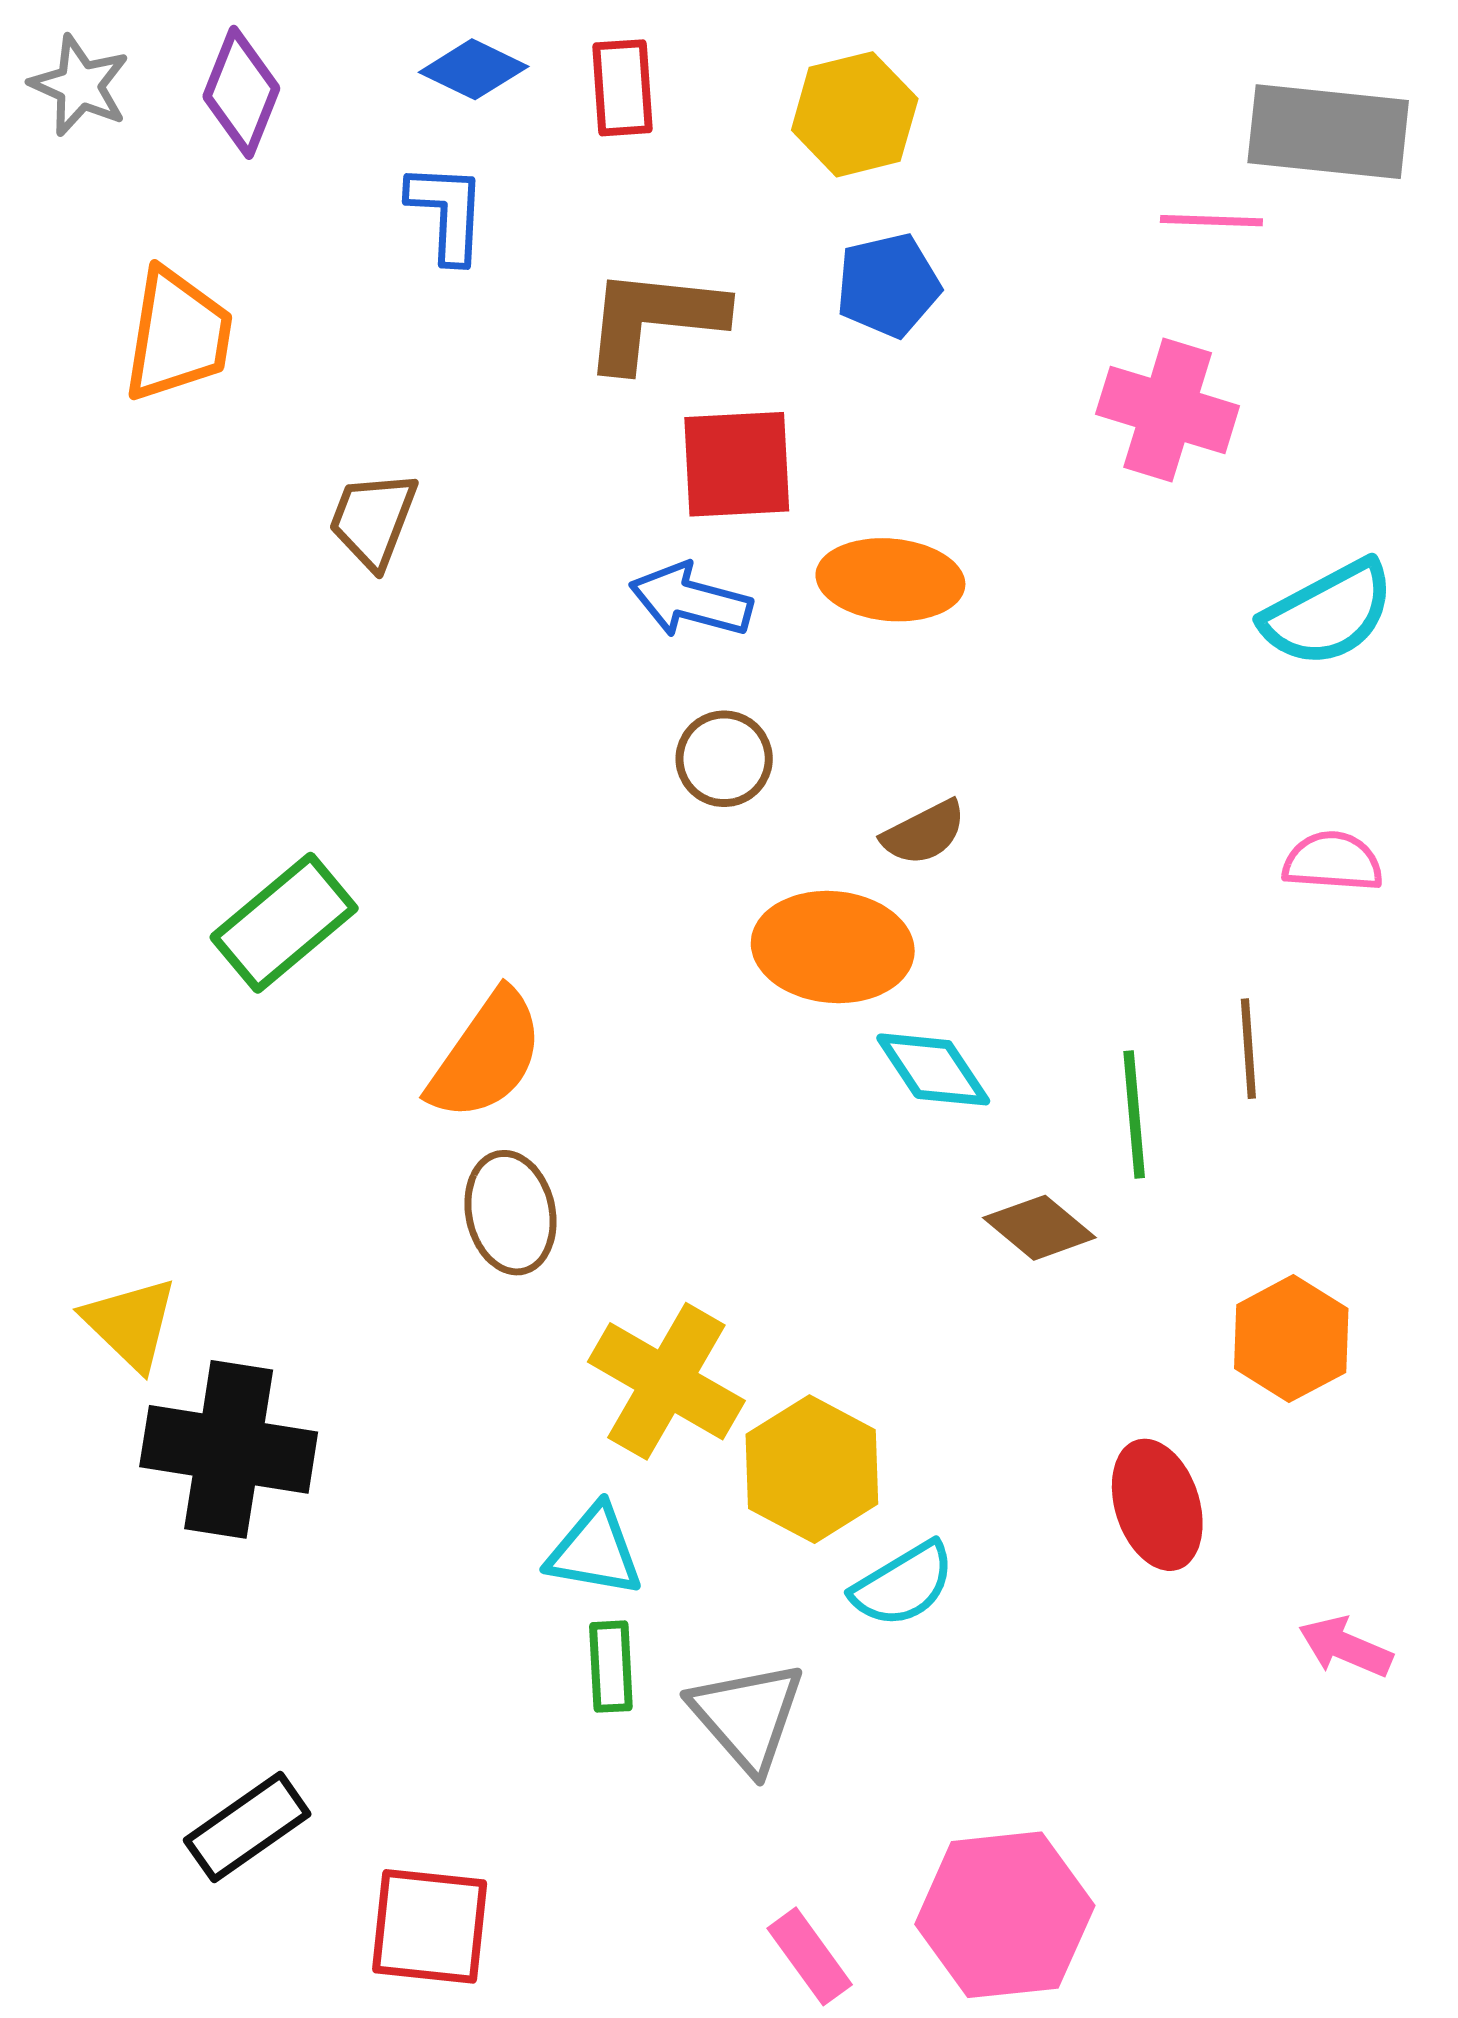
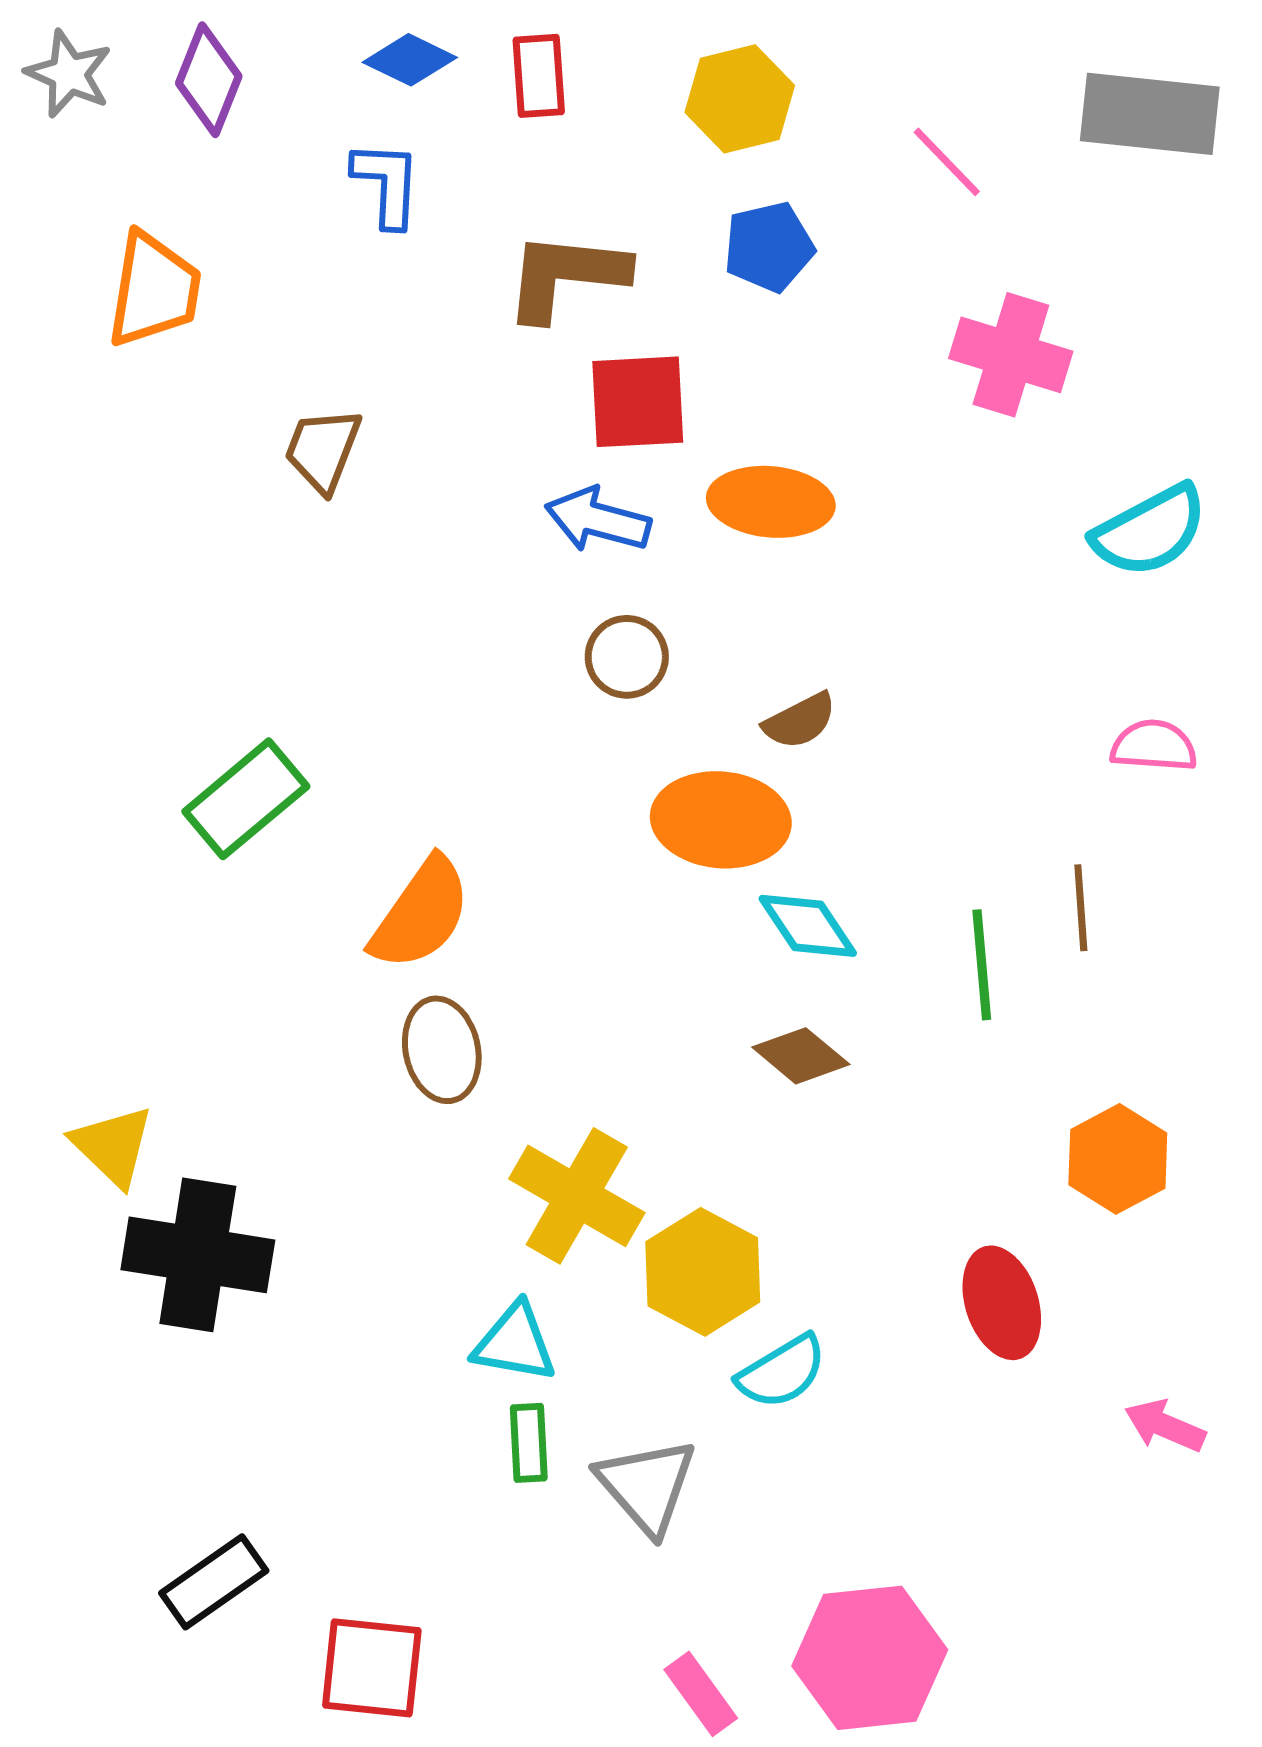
pink line: (1211, 221) -> (947, 162), moved, turned 44
brown diamond: (1039, 1228) -> (801, 1056), moved

